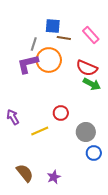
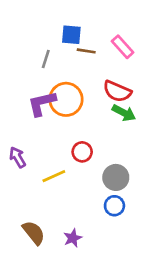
orange circle: (49, 60) -> (66, 99), moved
purple L-shape: (28, 64) -> (42, 103), moved
blue circle: (94, 153) -> (114, 206), moved

